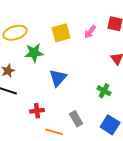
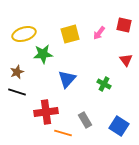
green cross: (104, 91) -> (104, 84), moved
red cross: (37, 111) -> (46, 112), size x1.6

